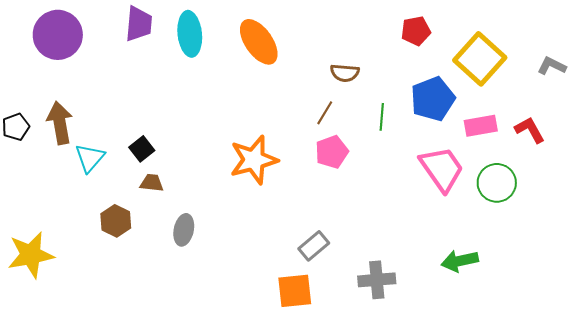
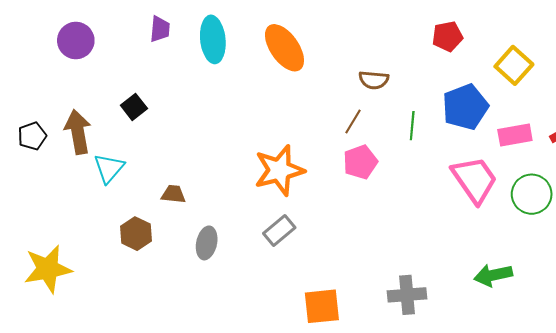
purple trapezoid: (139, 24) -> (160, 29), size x0.7
purple circle: (58, 35) -> (76, 40), size x0.7
yellow square: (480, 59) -> (514, 65), size x0.7
black square: (142, 149) -> (134, 107), moved
gray rectangle: (314, 246) -> (279, 231), moved

